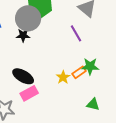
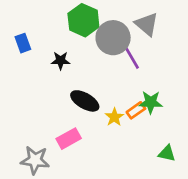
gray circle: (28, 18) -> (113, 38), moved
black ellipse: (23, 76) -> (85, 101), moved
green triangle: (93, 104) -> (167, 153), moved

